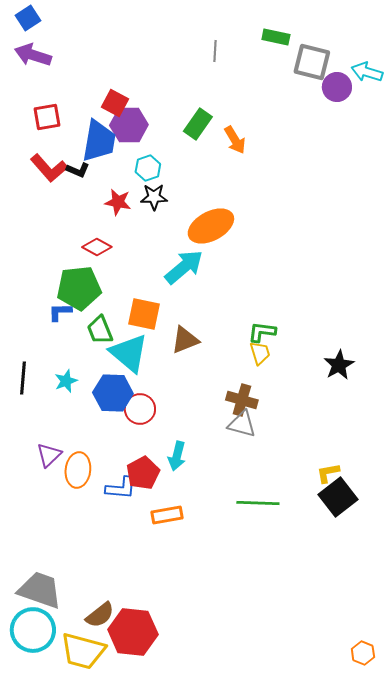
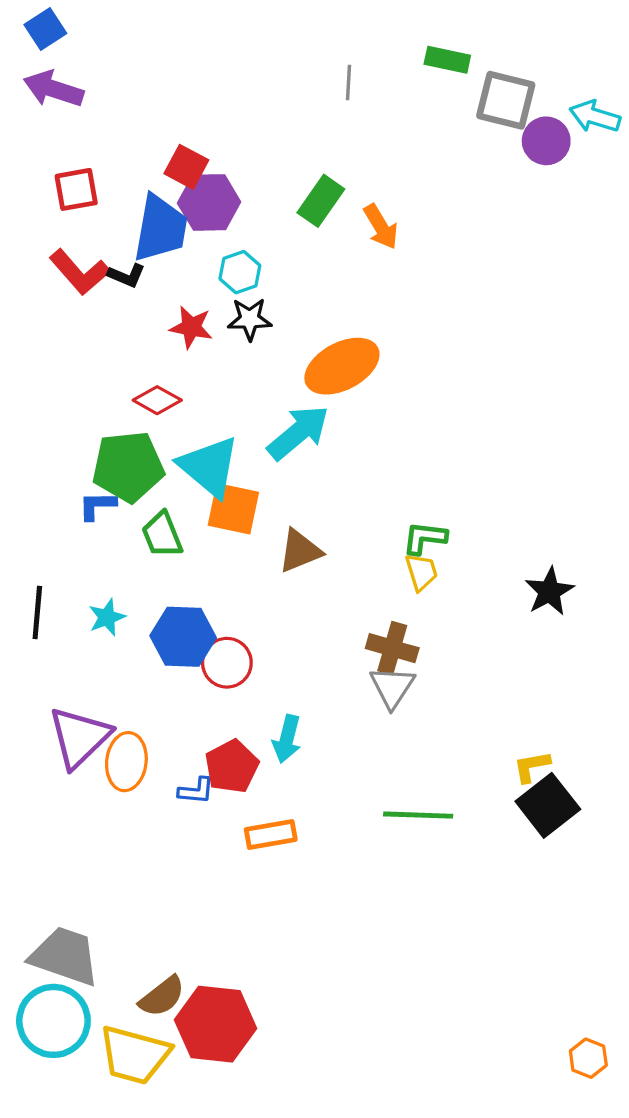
cyan triangle: (129, 353) -> (209, 467), moved
gray triangle: (242, 424) -> (392, 687), turned 48
purple triangle: (49, 455) -> (79, 737), size x1.6
blue L-shape: (121, 488) -> (196, 791), size x0.7

